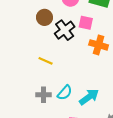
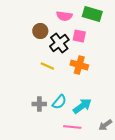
orange cross: (99, 45) -> (79, 65), moved
yellow line: (46, 61) -> (47, 66), moved

